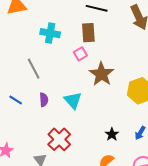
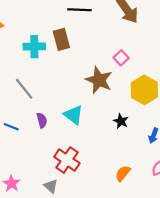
brown rectangle: (88, 33) -> (61, 39), moved
pink square: (80, 54) -> (121, 58), moved
black star: (112, 134) -> (121, 121), moved

